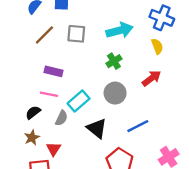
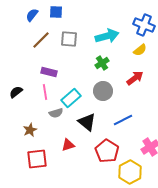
yellow semicircle: (157, 46) -> (140, 50), turned 72
pink line: (49, 94) -> (45, 92), turned 70
black semicircle: (33, 112) -> (16, 92), moved
gray semicircle: (61, 118) -> (56, 113), turned 48
red triangle: (54, 149) -> (68, 145), moved, turned 40

